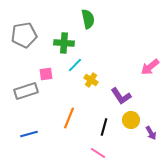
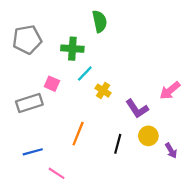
pink arrow: (150, 67) -> (170, 91), moved
pink square: (46, 74) -> (52, 84), turned 32
pink line: (98, 153) -> (57, 173), moved

